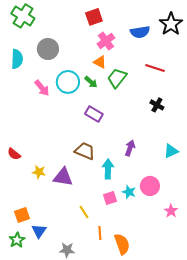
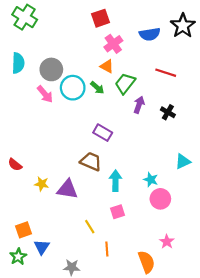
gray circle: (48, 49) -> (51, 69), moved
purple rectangle: (94, 114) -> (103, 133), moved
purple arrow: (130, 148) -> (139, 105), moved
cyan star: (129, 192) -> (151, 180), moved
pink star: (171, 211) -> (167, 242), moved
orange semicircle: (122, 244) -> (146, 262), moved

